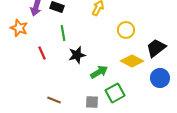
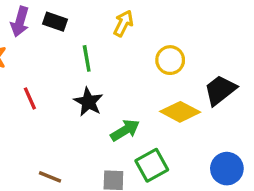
green line: (63, 33) -> (87, 58), moved
black star: (77, 55) -> (88, 102), turned -30
blue circle: (160, 78) -> (227, 169), moved

